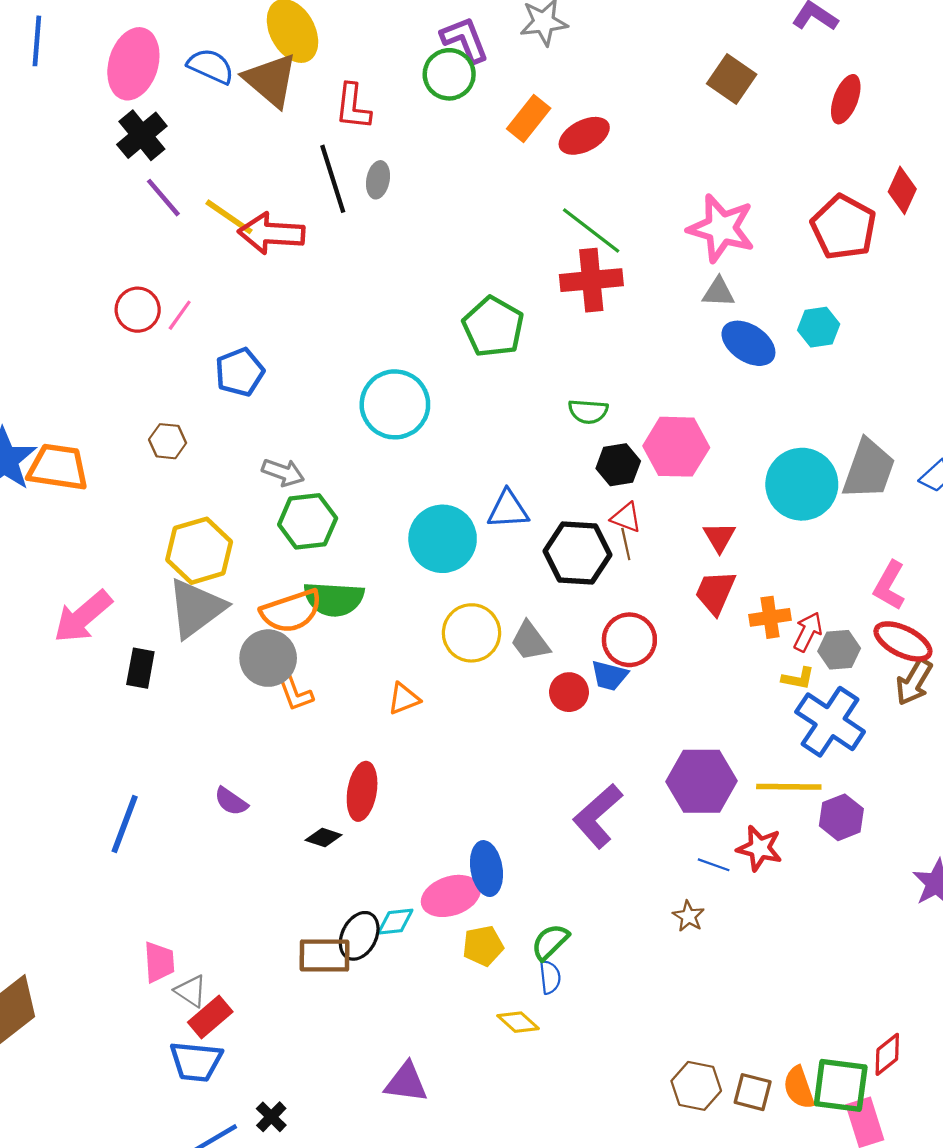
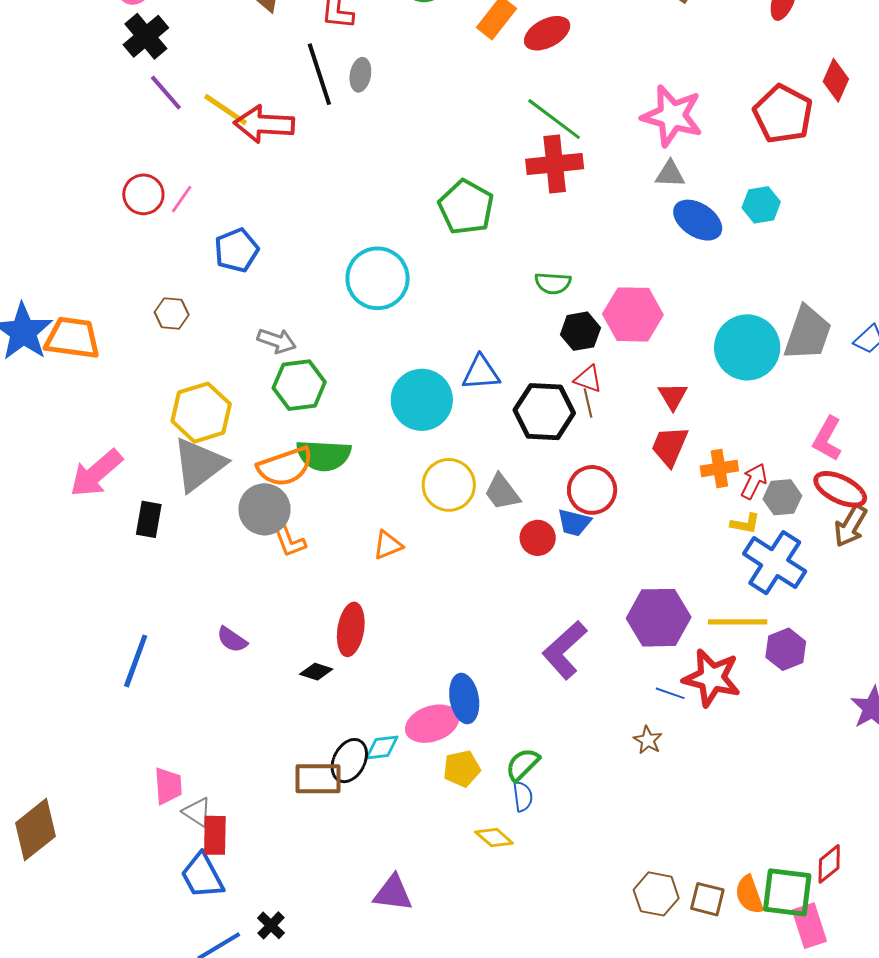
red star: (759, 848) -> (712, 678), size x1.4
red rectangle: (210, 1017) -> (215, 835), turned -48
blue trapezoid: (196, 1061) -> (202, 876), turned 57

